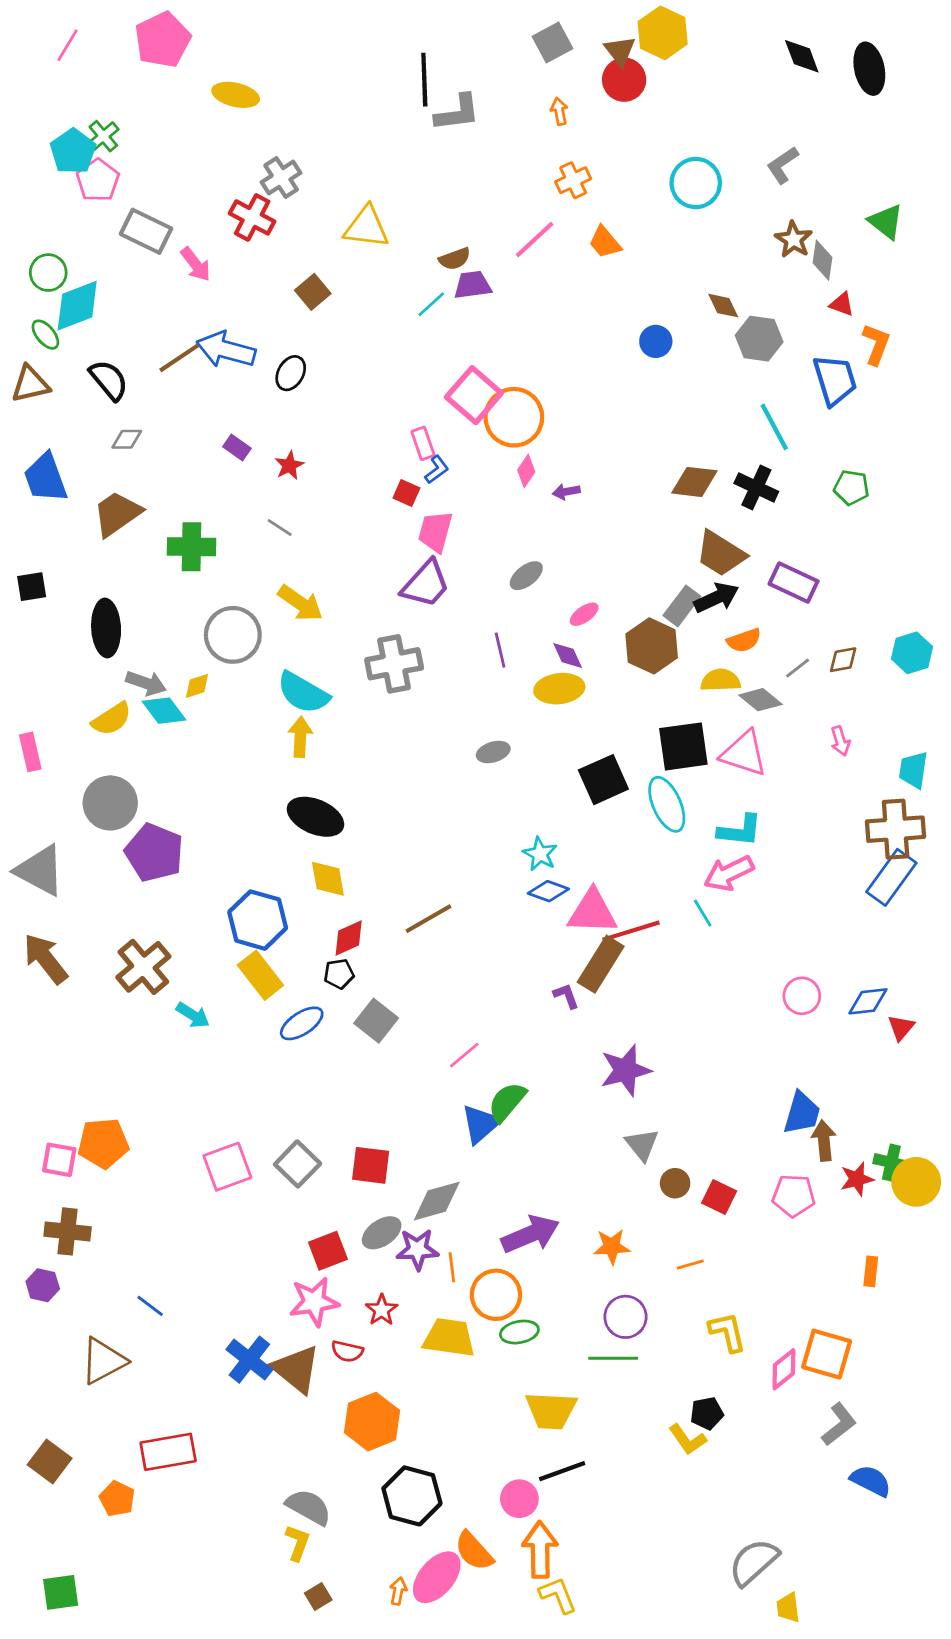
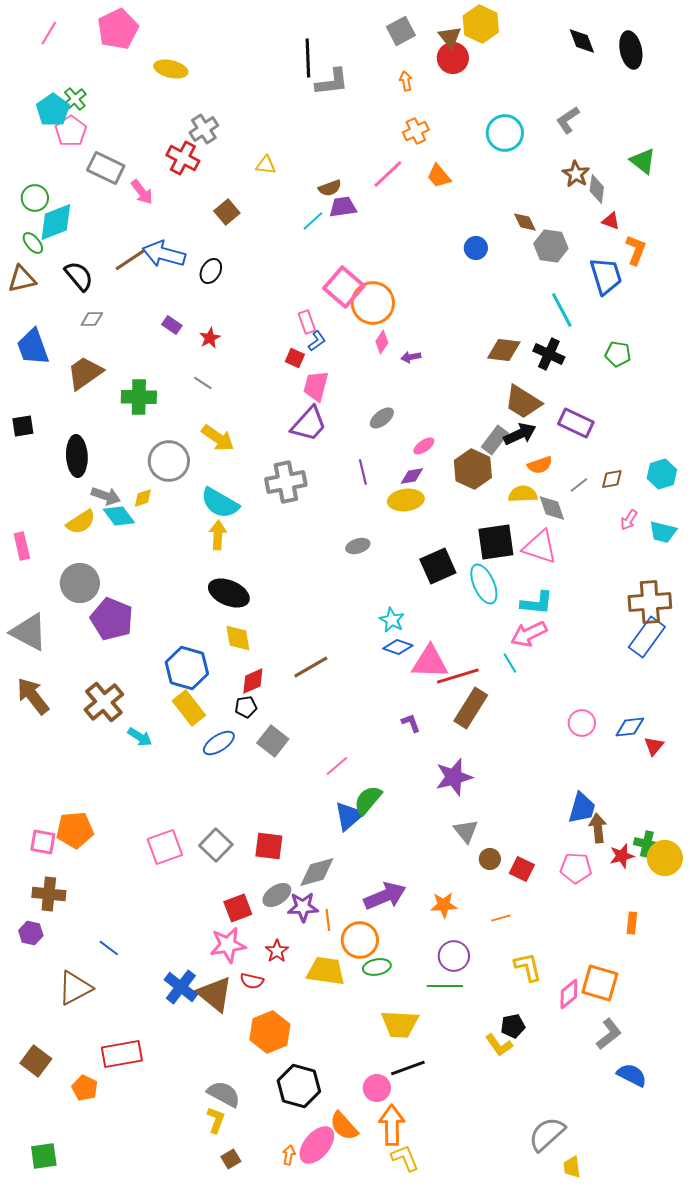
yellow triangle: (366, 227) -> (266, 165), size x0.6
purple diamond: (568, 656) -> (412, 476), turned -75
gray diamond: (760, 700) -> (552, 508), turned 32
pink arrow: (840, 741) -> (629, 520), moved, turned 50
cyan trapezoid: (913, 770) -> (663, 532), moved, turned -84
brown rectangle: (601, 964) -> (471, 708), moved

